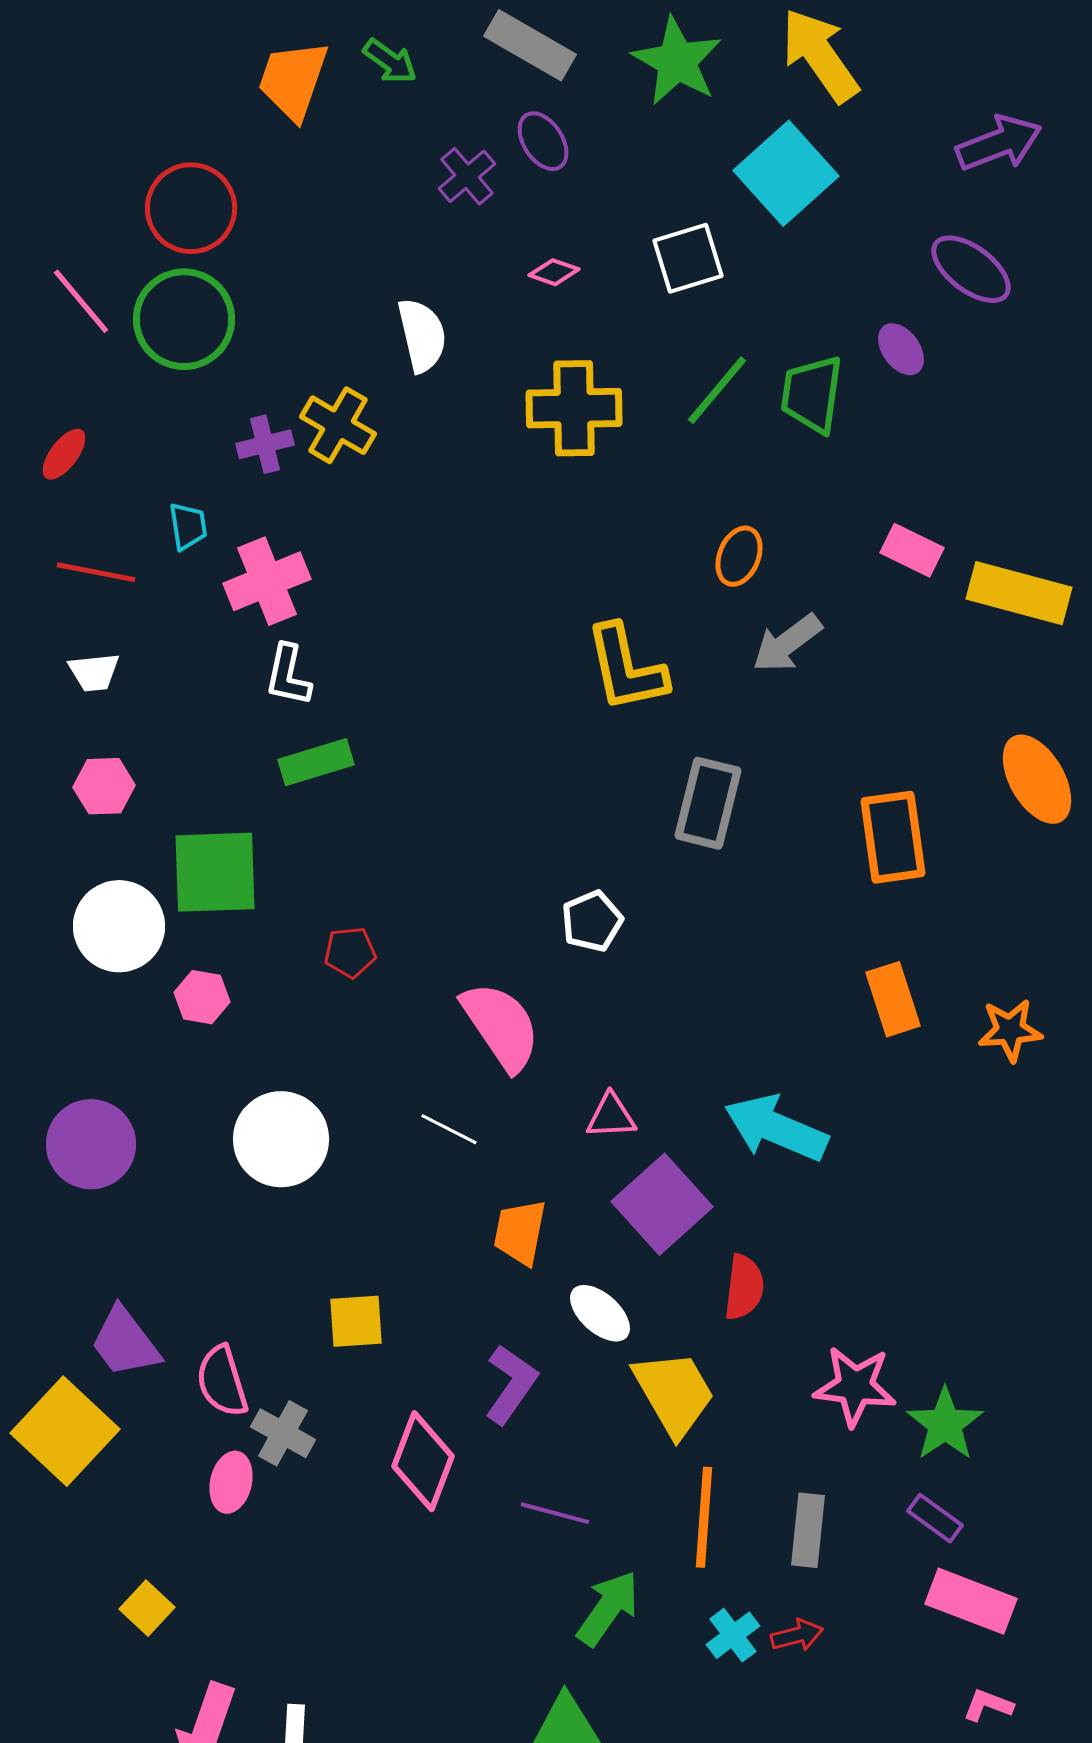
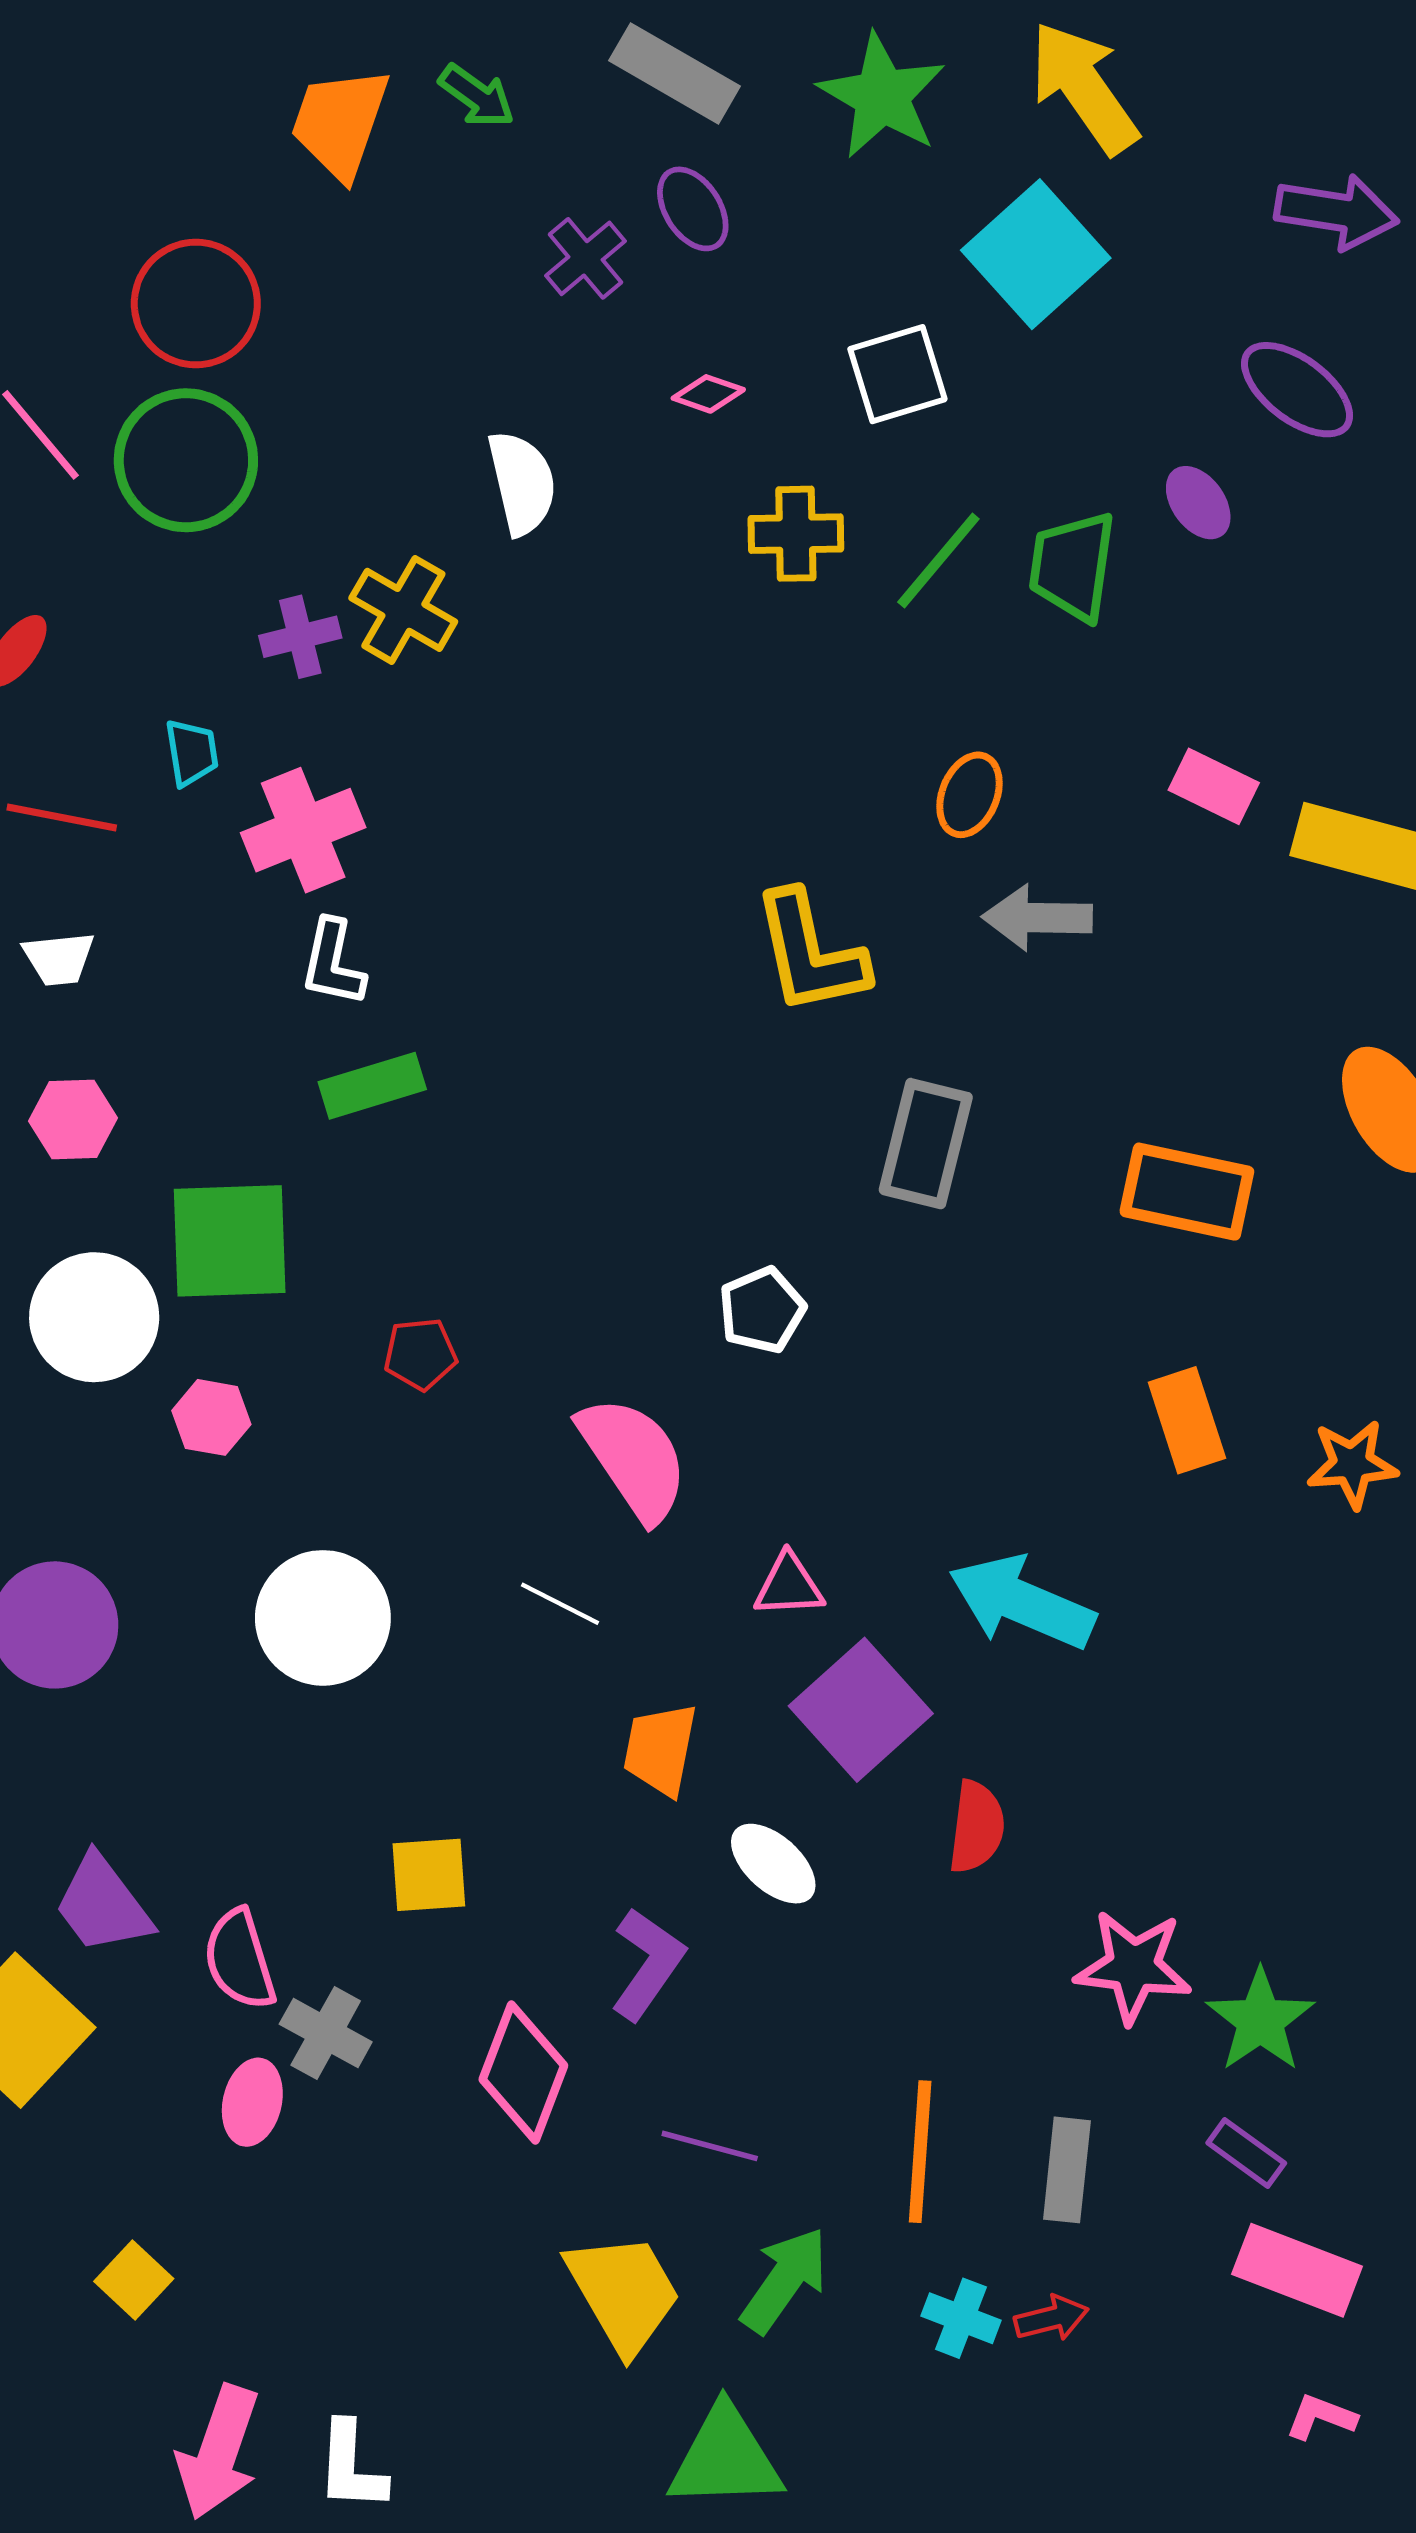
purple arrow: (999, 143) -> (1337, 212), turned 30
yellow cross: (574, 408) -> (796, 534), moved, size x0.7
gray arrow: (787, 643) -> (1037, 918), turned 38
orange rectangle: (893, 837) -> (1187, 1192), turned -70
yellow trapezoid: (674, 1393) -> (624, 2293), moved
cyan cross: (733, 1635) -> (961, 2318), turned -32

